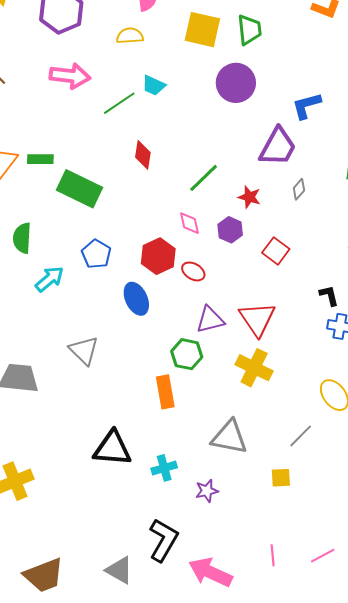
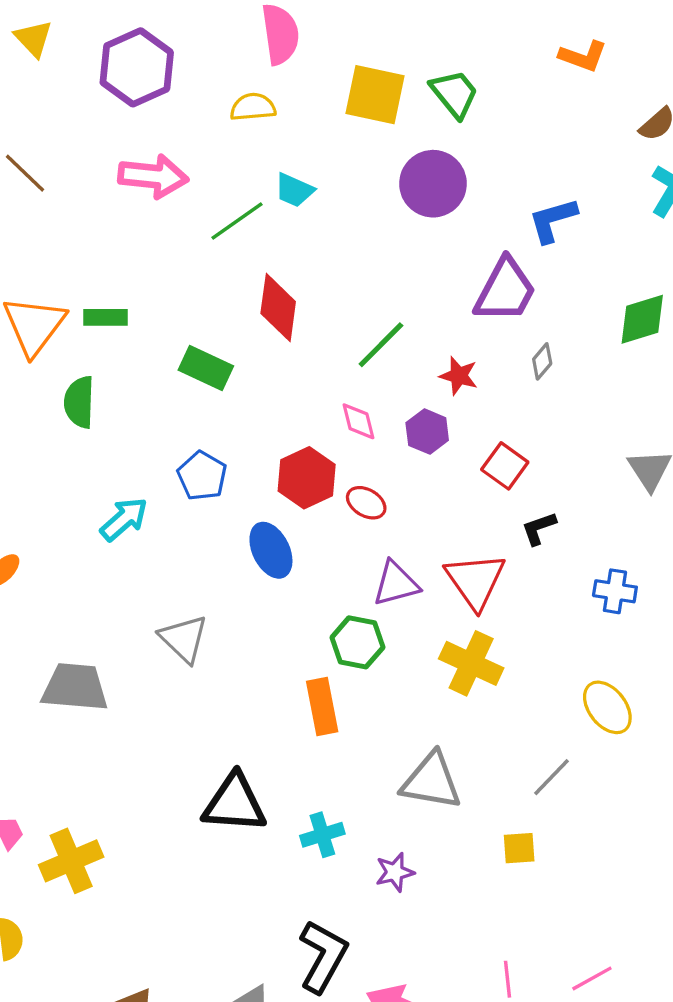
green trapezoid: (249, 30) -> (454, 94), turned -32
red diamond: (143, 155) -> (278, 308), size x1.4
green rectangle: (80, 189) -> (206, 368), moved, size x0.7
green semicircle: (22, 238) -> (79, 402), moved
black L-shape: (329, 296) -> (539, 528), moved, turned -95

